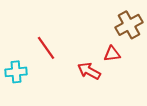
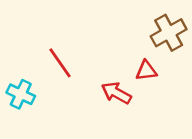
cyan cross: (16, 72) -> (21, 94), turned 30

